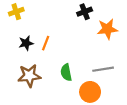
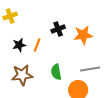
black cross: (85, 12) -> (58, 29), moved
orange star: (107, 29) -> (83, 35), moved

